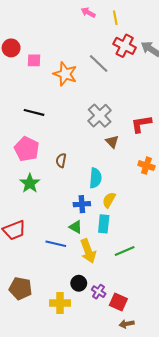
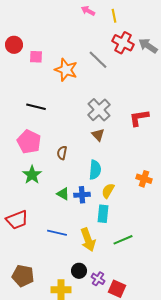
brown triangle: (112, 142) -> (98, 135), moved
orange cross: (146, 166) -> (144, 179), moved
green triangle: (76, 227) -> (63, 194), moved

